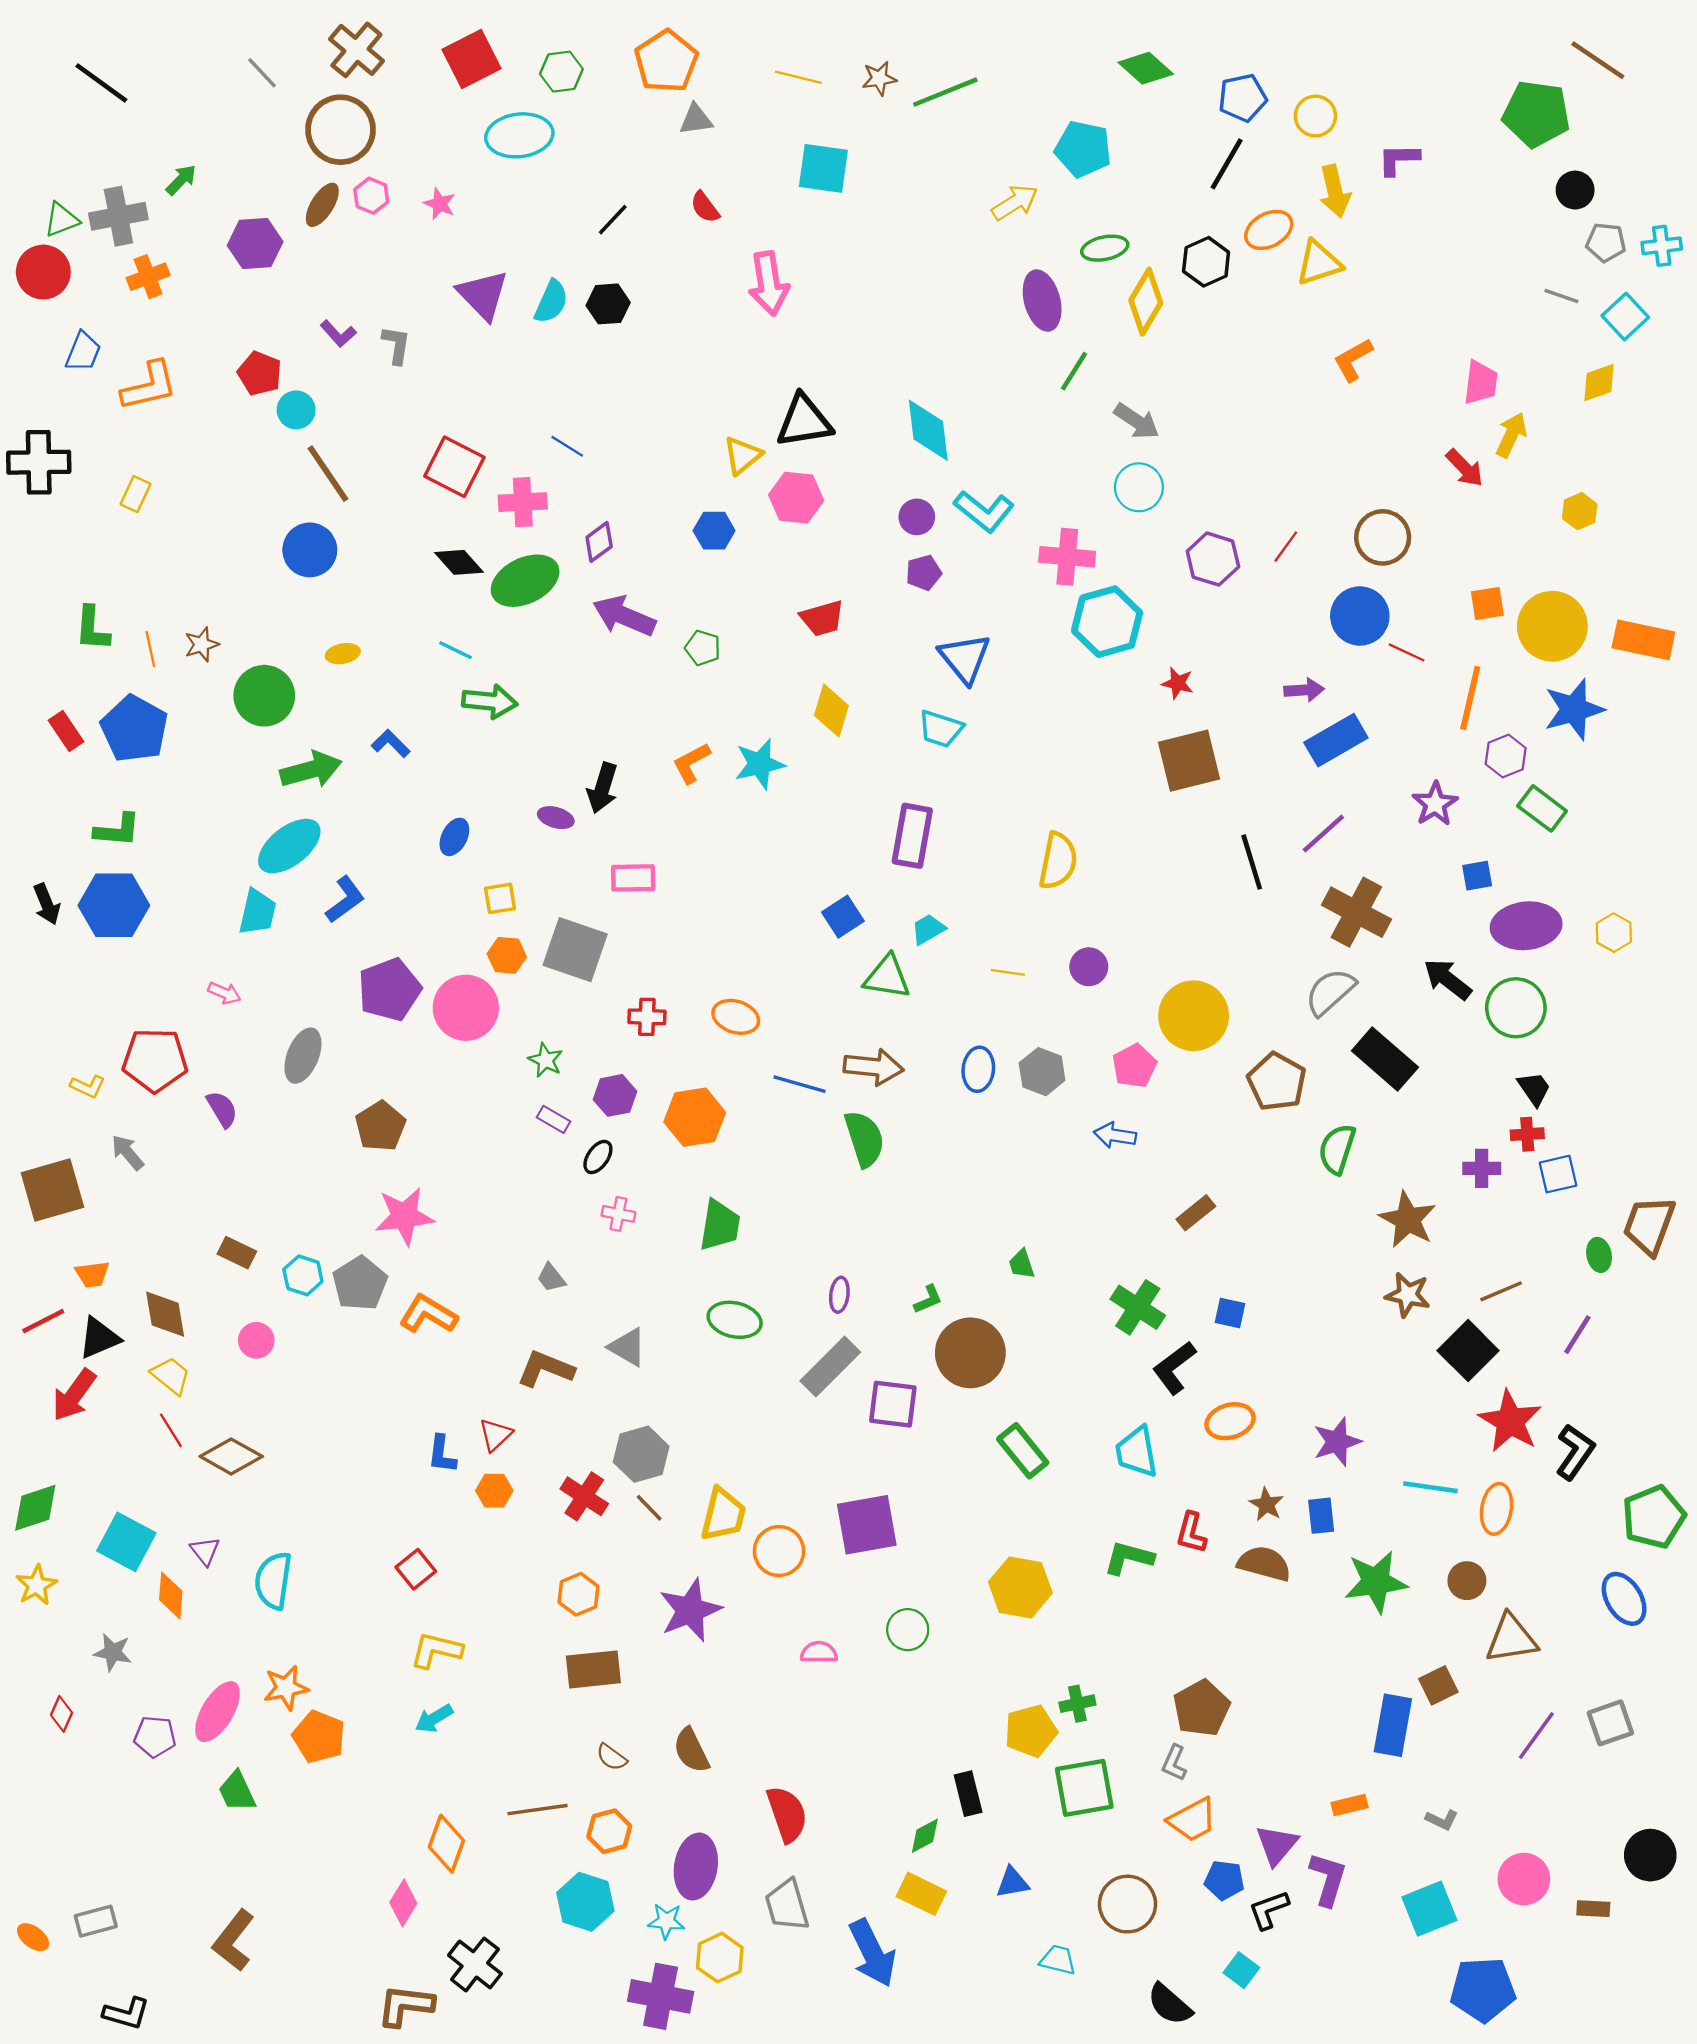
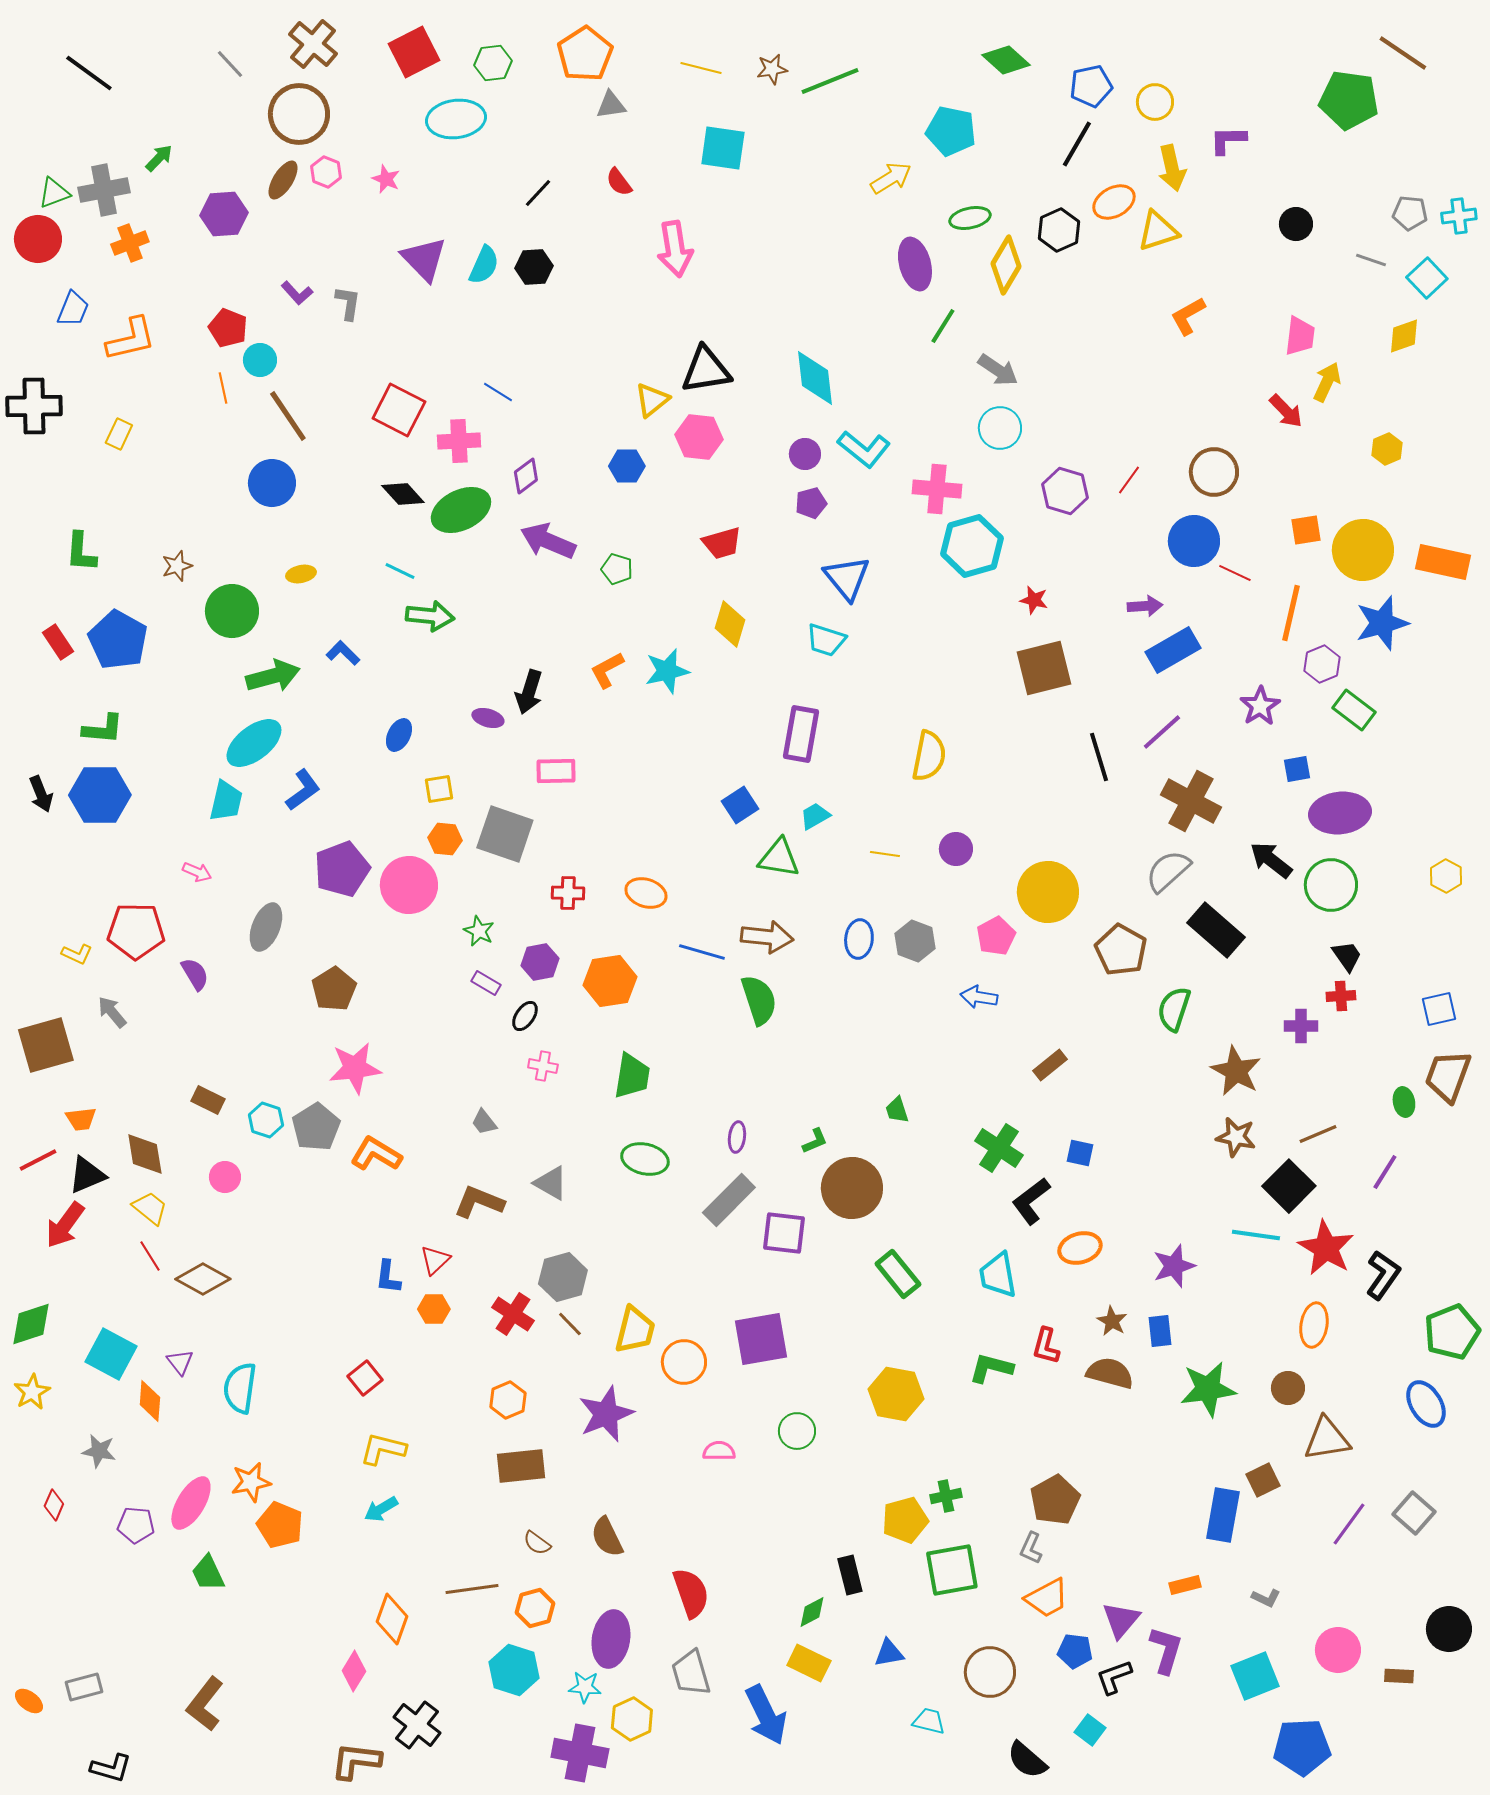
black circle: (1575, 190) -> (1296, 224), moved
orange line: (150, 649) -> (223, 388), moved
yellow hexagon: (1614, 933) -> (1446, 876), moved
blue square: (1558, 1174) -> (1439, 1009), moved
cyan line: (1430, 1487) -> (1256, 1235), moved
gray square: (1610, 1723) -> (1414, 1513), turned -30

